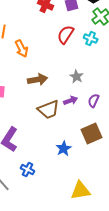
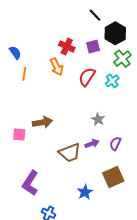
cyan cross: (91, 39) -> (112, 81), turned 32
orange arrow: (22, 49) -> (57, 67), moved
brown arrow: (38, 80) -> (42, 122), moved

